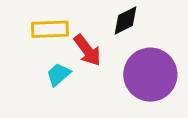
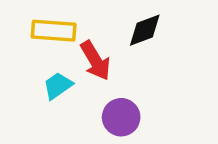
purple circle: (150, 75) -> (121, 117), moved, size x0.6

